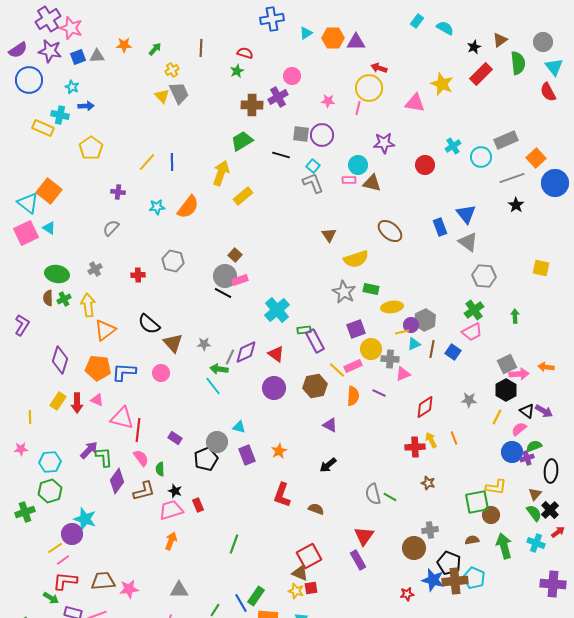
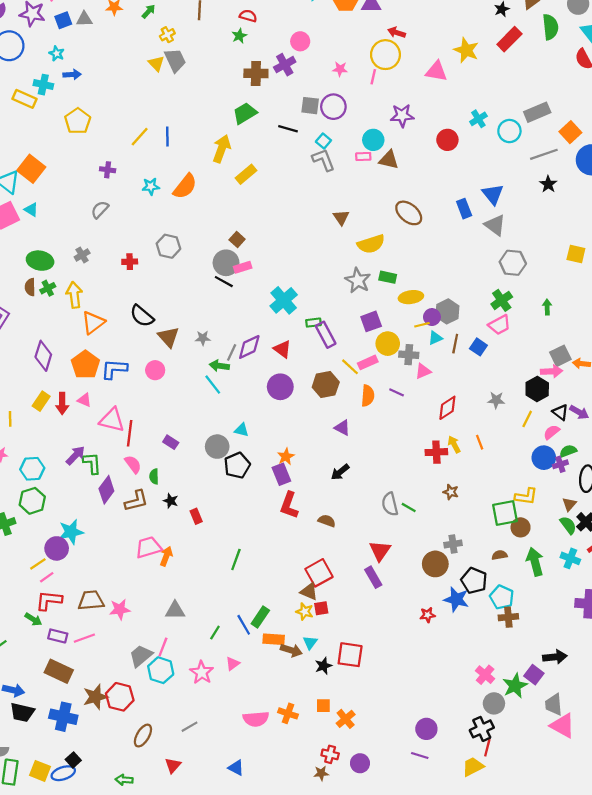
gray square: (507, 364) -> (560, 356), moved
orange pentagon: (98, 368) -> (85, 365), turned 30
purple rectangle: (247, 455) -> (281, 474), moved
black pentagon: (206, 459) -> (237, 465), moved
pink trapezoid: (171, 510) -> (149, 547), moved
cyan star: (85, 519) -> (71, 532), turned -30
brown cross: (455, 581) -> (508, 617), moved, size x0.7

